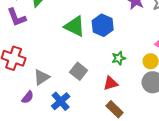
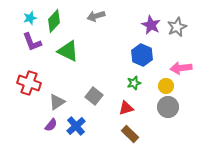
blue hexagon: (103, 25) -> (142, 55), moved
green triangle: (75, 26) -> (68, 51), moved
purple semicircle: (28, 97) -> (51, 125), moved

